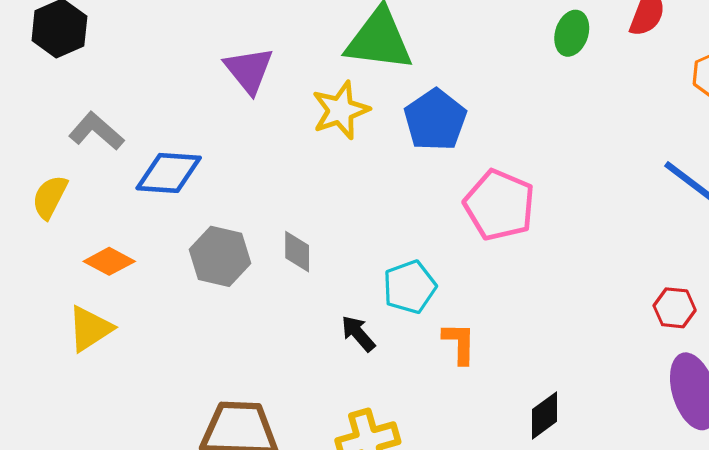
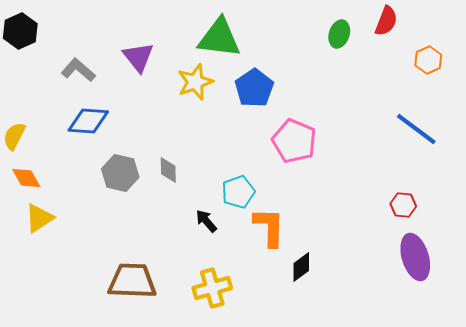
gray L-shape: (96, 131) -> (78, 70), moved
orange diamond: (109, 261) -> (26, 178), moved, turned 32
orange L-shape: (459, 343) -> (269, 227), size x1.5
black diamond: (544, 415) -> (301, 267), moved

